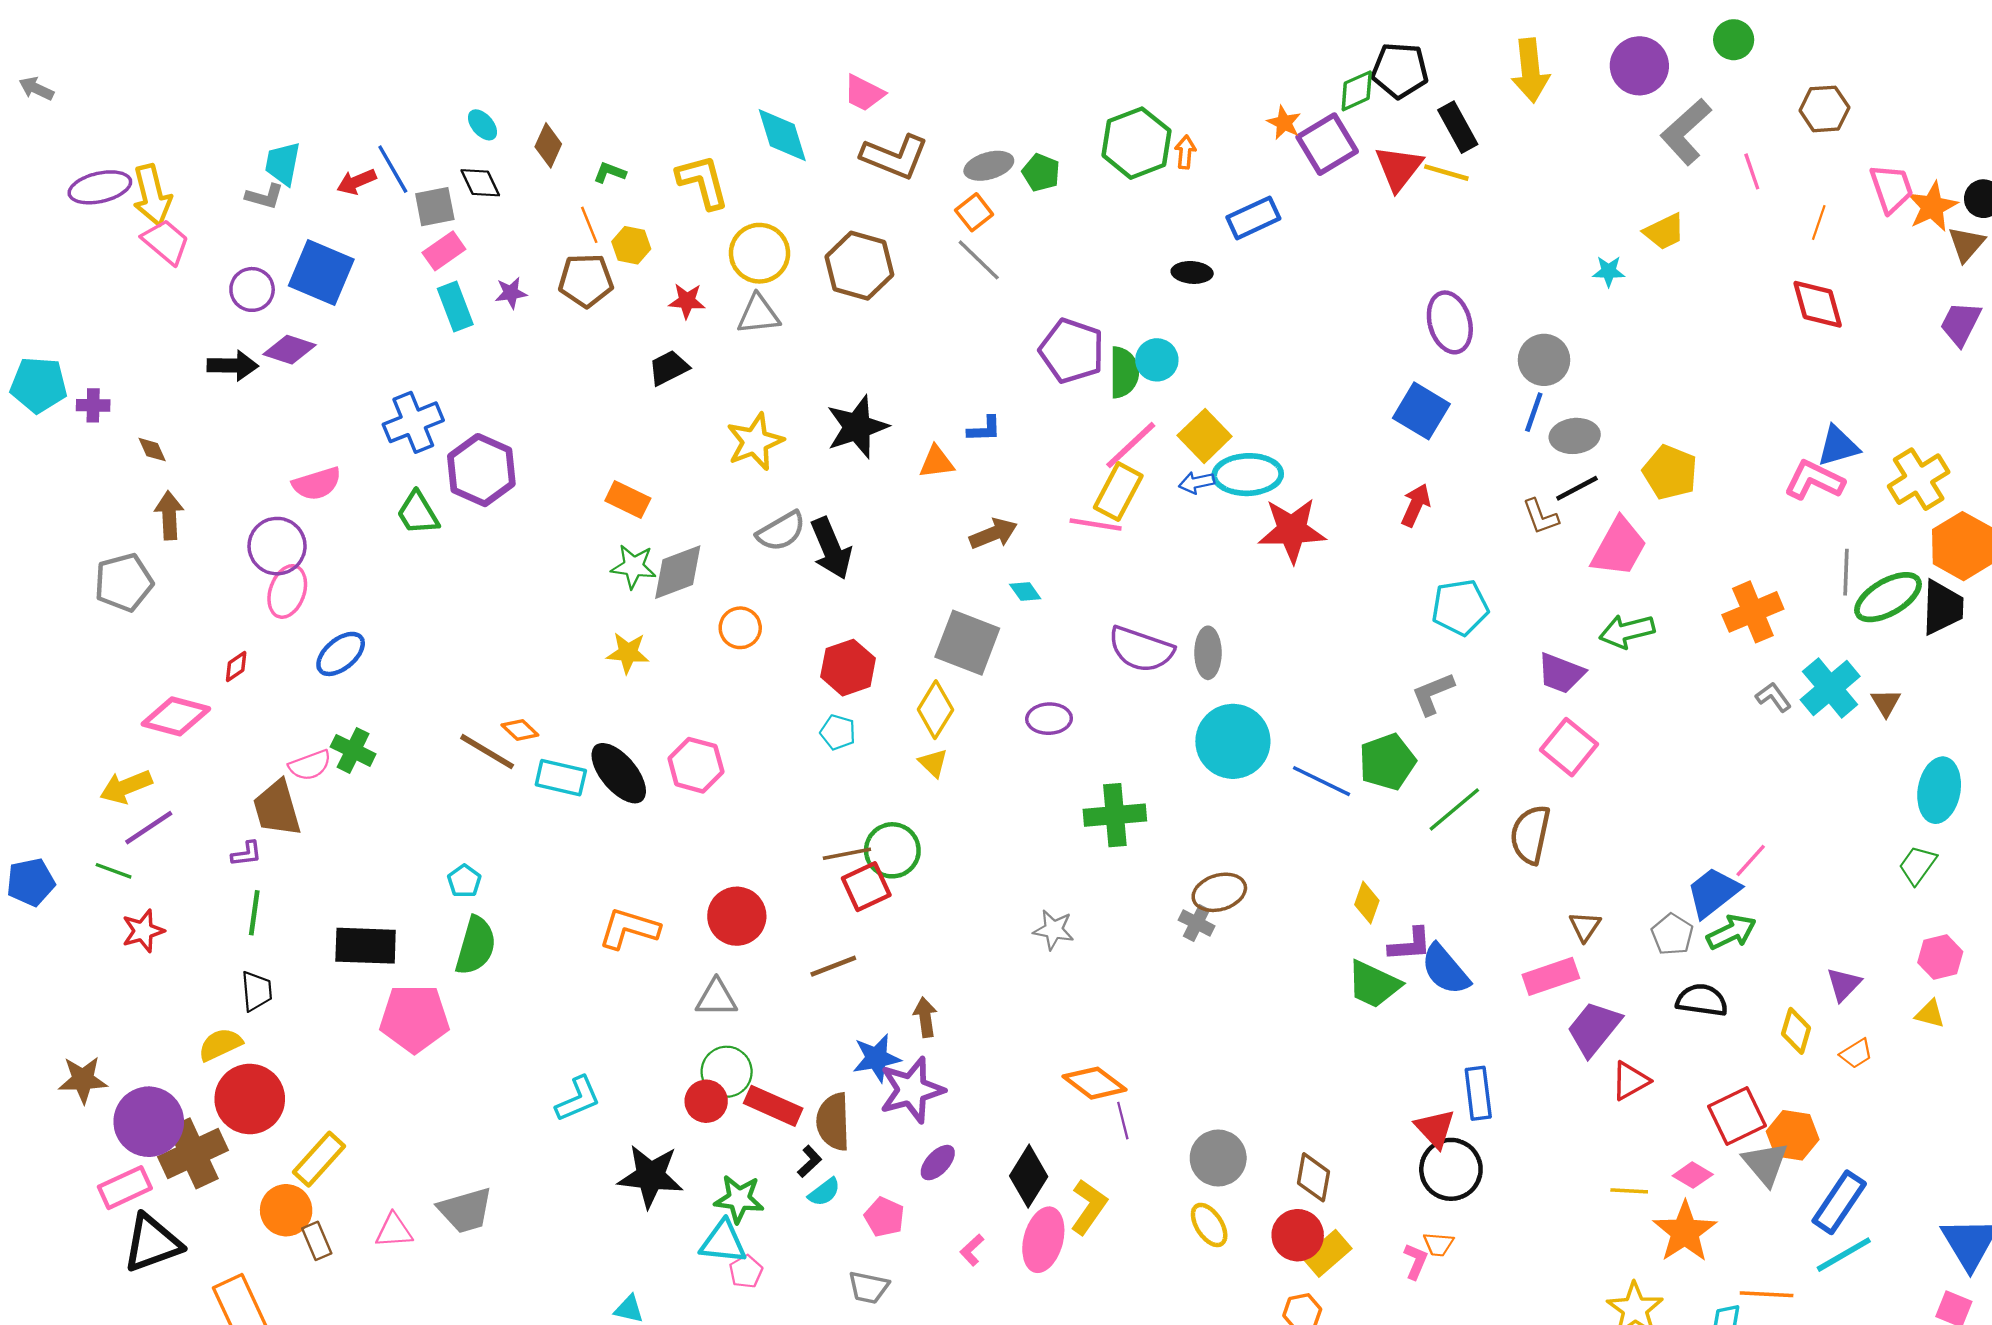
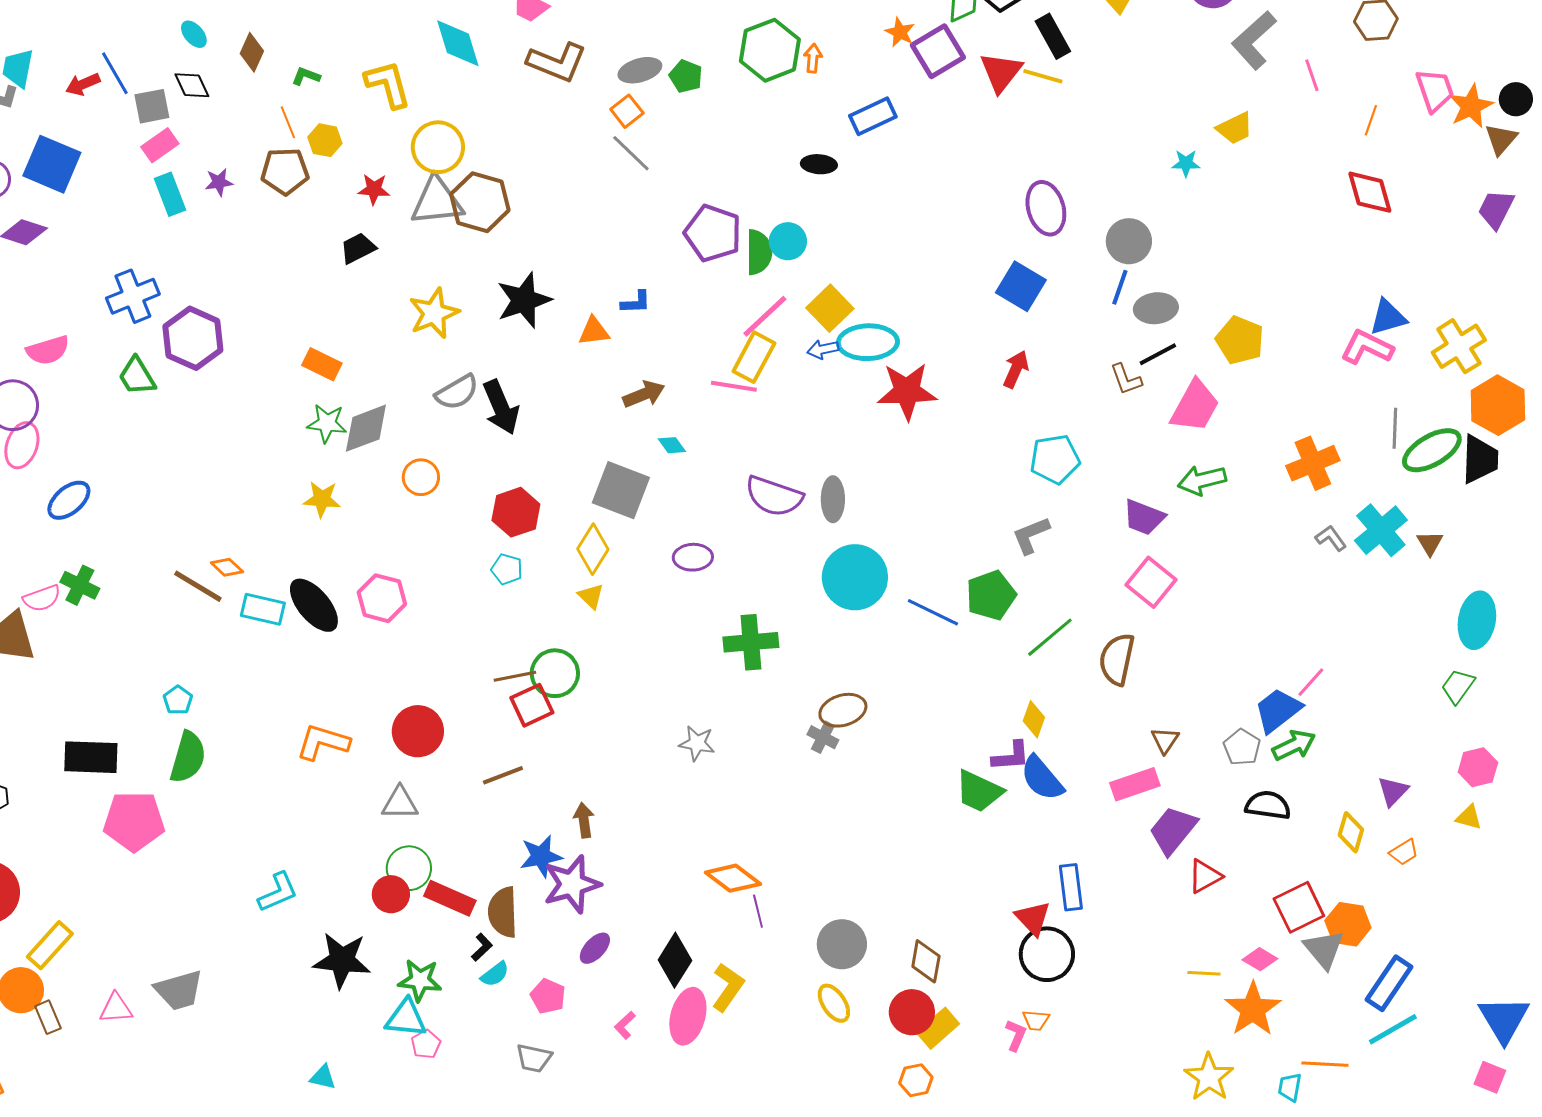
brown hexagon: (859, 266) -> (480, 202), moved
gray triangle: (758, 314) -> (437, 201), size x1.4
yellow diamond: (1367, 903) -> (1034, 719), moved

